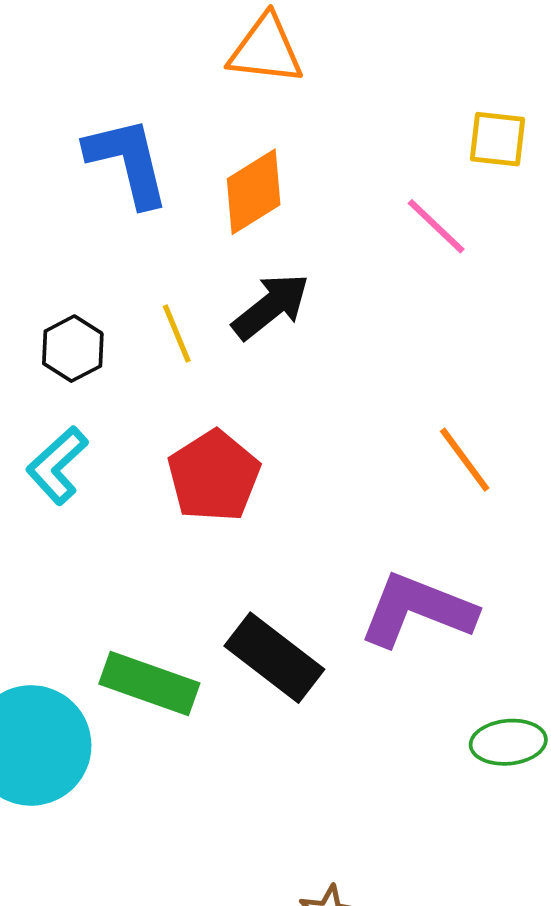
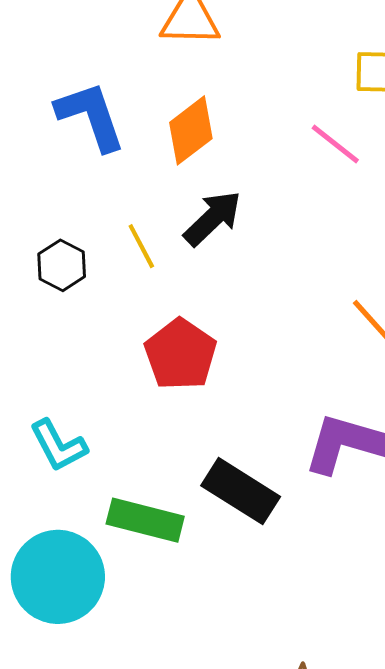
cyan L-shape: (57, 465) -> (58, 446), moved, turned -70

